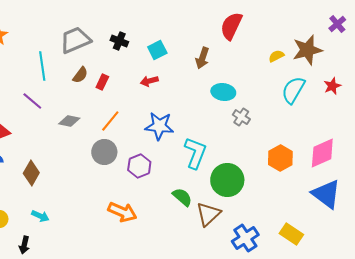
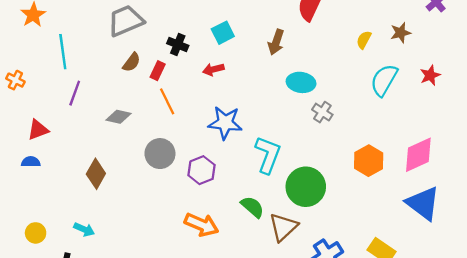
black cross: (119, 41) -> (178, 45), moved
brown star: (307, 50) -> (401, 33), size x0.6
yellow semicircle: (276, 56) -> (364, 40), turned -35
cyan line: (42, 66) -> (63, 52), moved
purple line: (32, 101) -> (75, 93), turned 70
orange line: (110, 121) -> (167, 101), moved, turned -65
brown diamond: (31, 173) -> (96, 174), moved
orange arrow: (122, 212) -> (201, 225), moved

